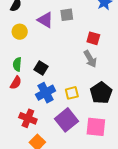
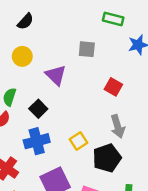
purple triangle: (45, 20) -> (56, 75), moved
gray arrow: (90, 59) -> (118, 126), moved
yellow square: (72, 93) -> (78, 141), moved, turned -32

